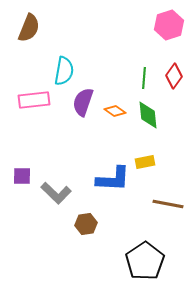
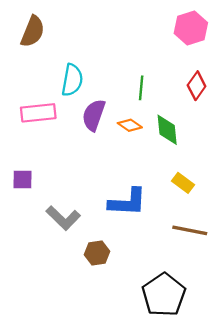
green line: (144, 78) -> (141, 88), moved
yellow rectangle: (145, 162) -> (183, 183), moved, turned 48
purple square: (22, 176) -> (22, 179), moved

